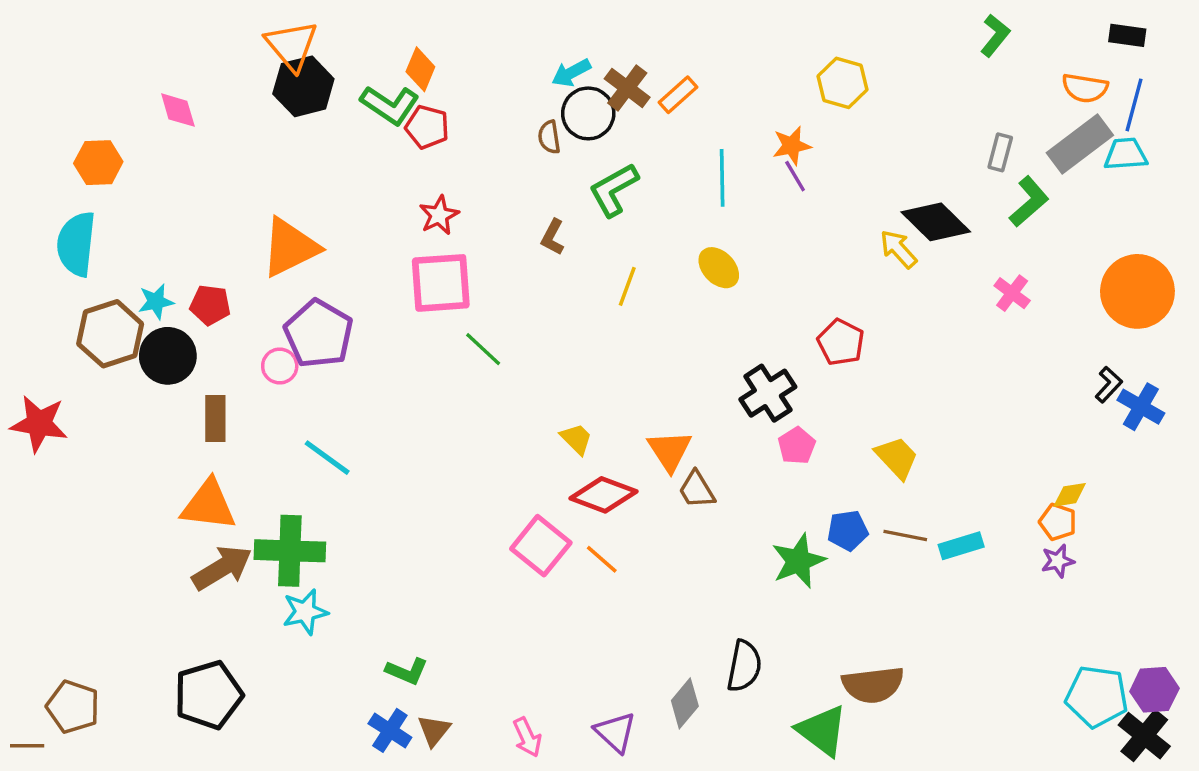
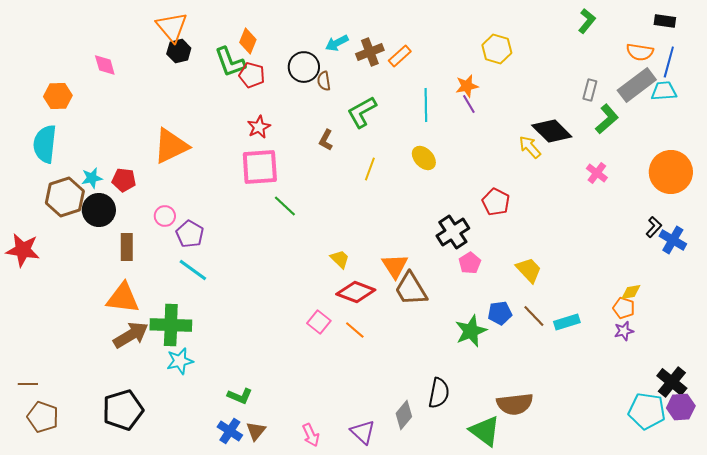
black hexagon: (303, 86) -> (179, 51), size x0.7
brown cross: (627, 88) -> (370, 52), turned 32
green L-shape: (390, 105) -> (230, 62), turned 36
black circle: (588, 113) -> (304, 67), moved
purple pentagon: (319, 334) -> (190, 234), moved, size x0.7
brown trapezoid: (697, 490) -> (411, 289), size x1.5
brown line: (905, 536) -> (534, 316), turned 35
pink square: (541, 546) -> (319, 322), size x0.7
black cross: (1144, 736) -> (672, 382), moved
brown line: (27, 746) -> (28, 384), moved

